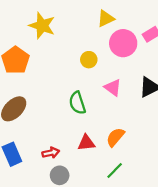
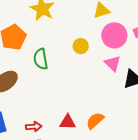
pink triangle: (113, 87) -> (113, 63), moved
green semicircle: (77, 103) -> (41, 59), moved

